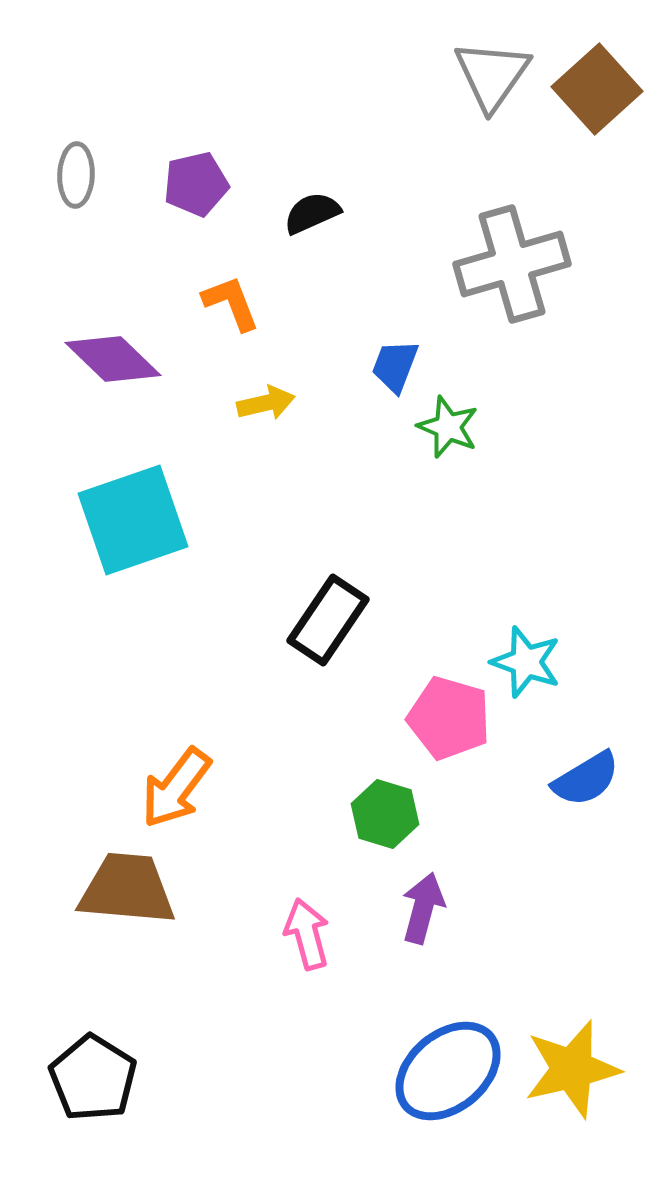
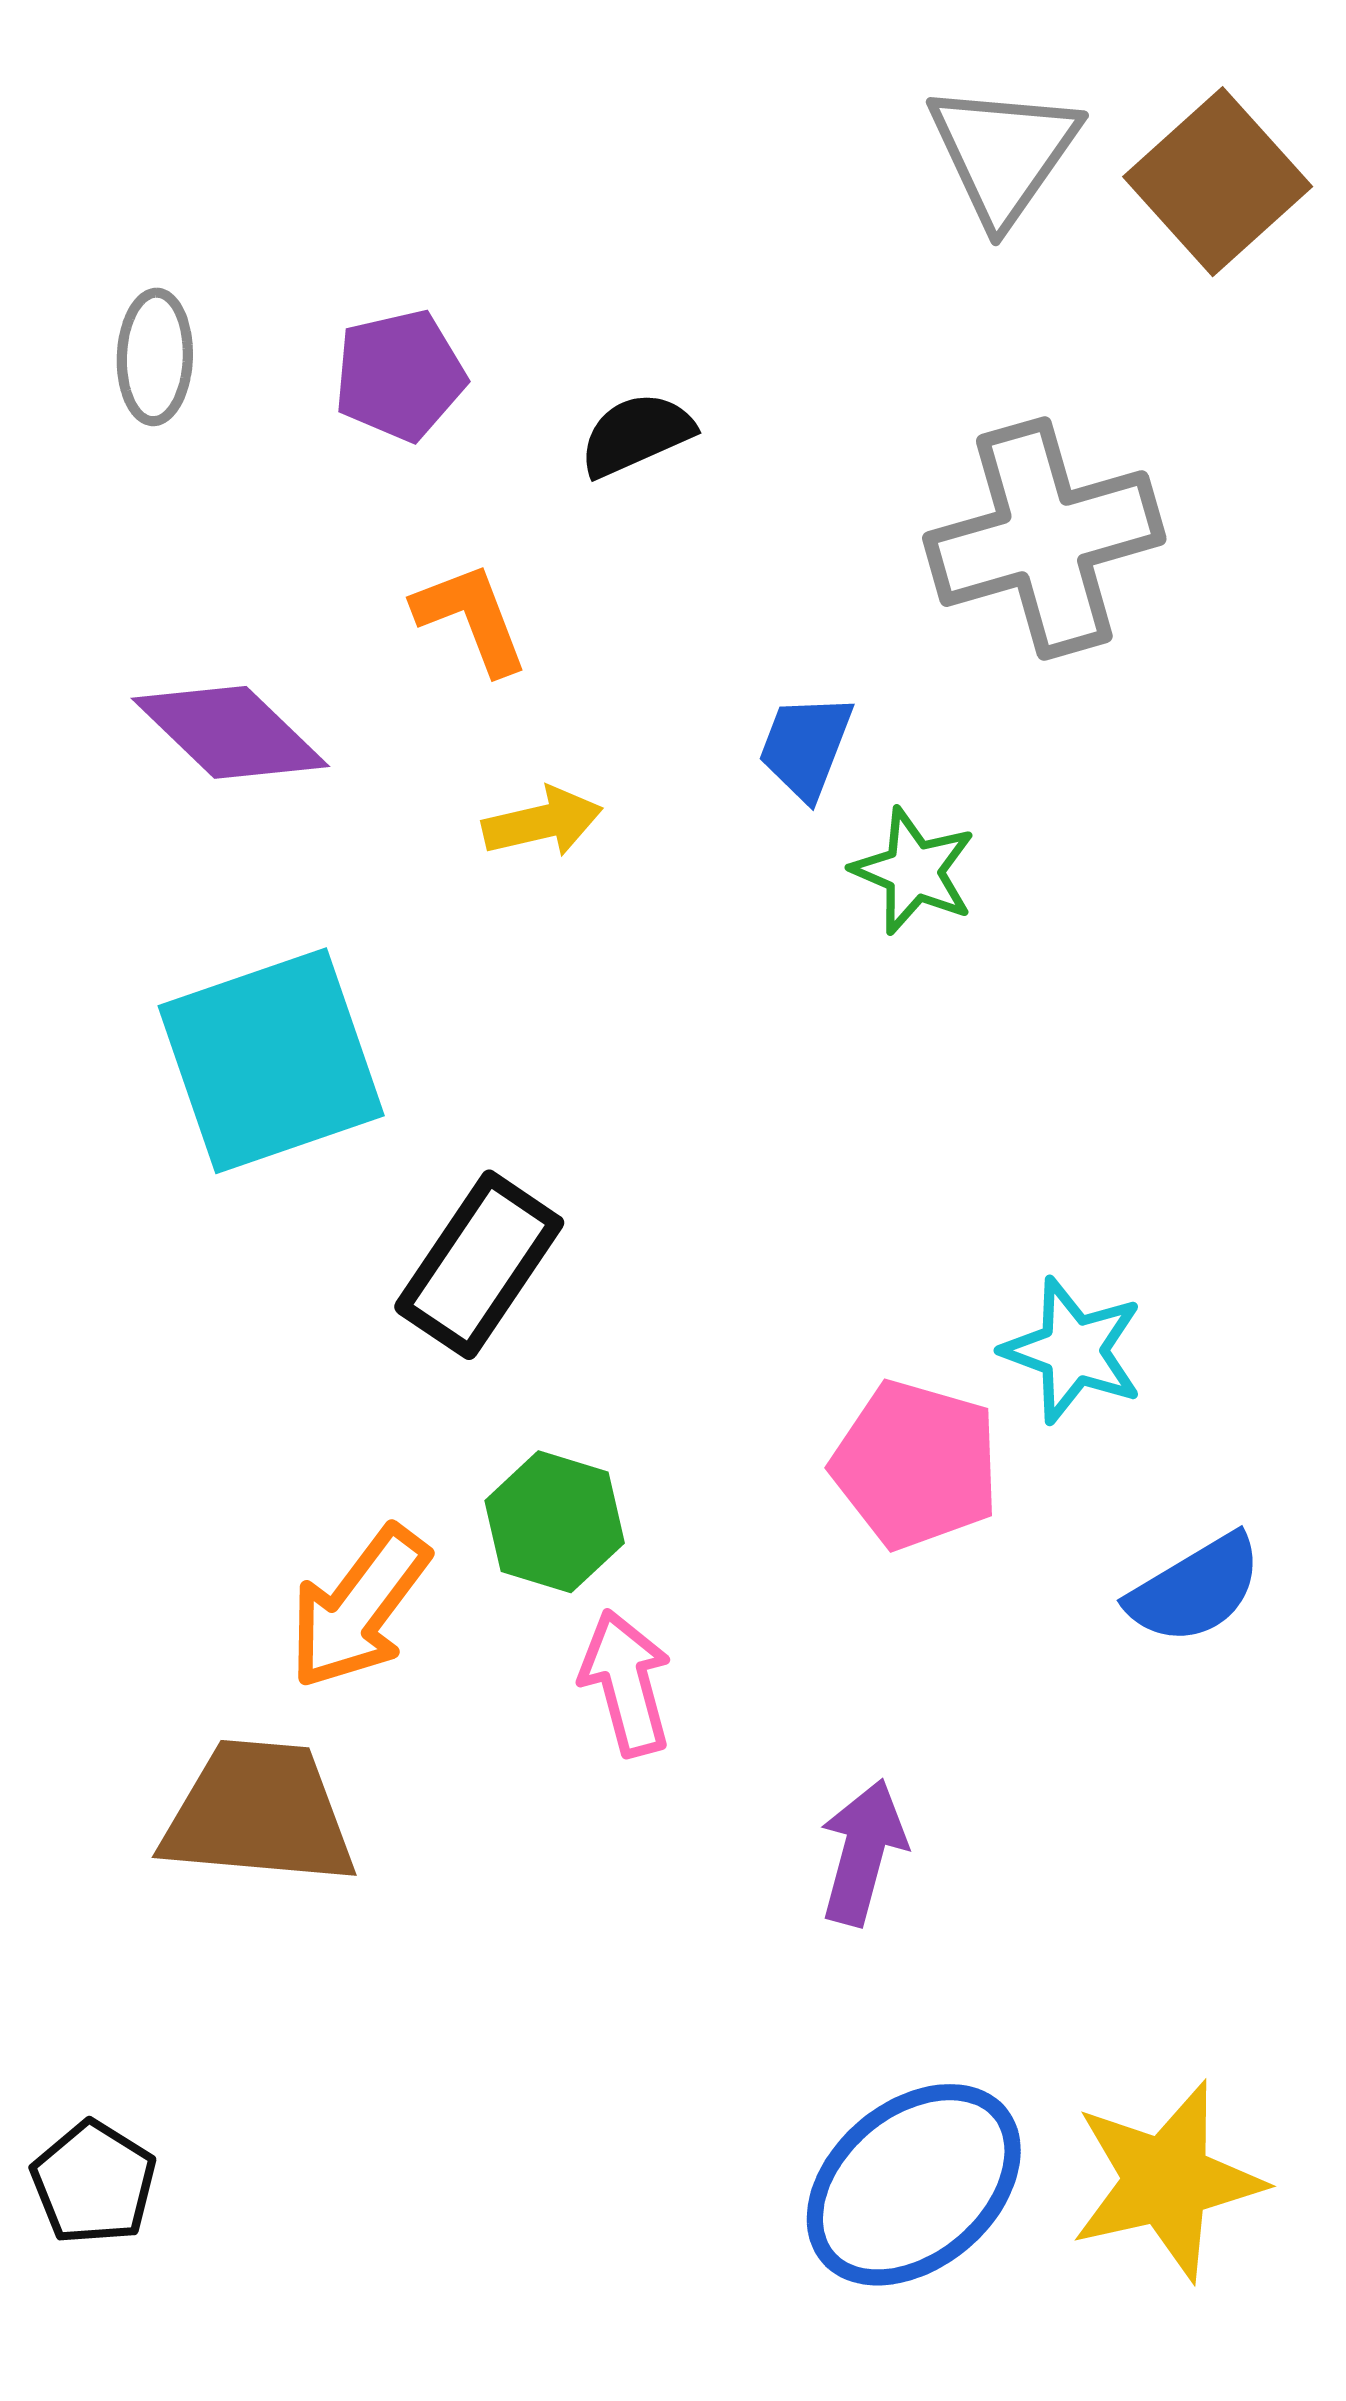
black rectangle: (328, 620) -> (479, 1265), moved
green hexagon: (385, 814) -> (555, 1522), moved
pink arrow: (307, 934) -> (626, 1683), moved
black pentagon: (93, 1078) -> (94, 2183), moved, size x0.7

